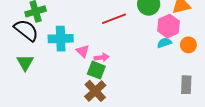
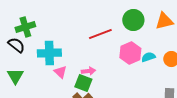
pink hexagon: (169, 26) -> (130, 53), moved
black semicircle: (26, 30) -> (16, 45), size x0.7
pink triangle: (83, 51) -> (60, 72), moved

